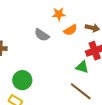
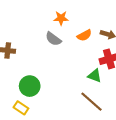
orange star: (59, 14) -> (61, 18), moved

